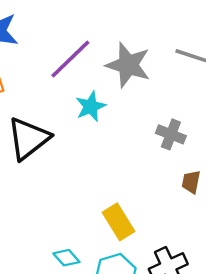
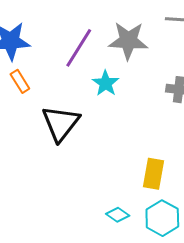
yellow rectangle: (118, 222) -> (154, 174), turned 56

